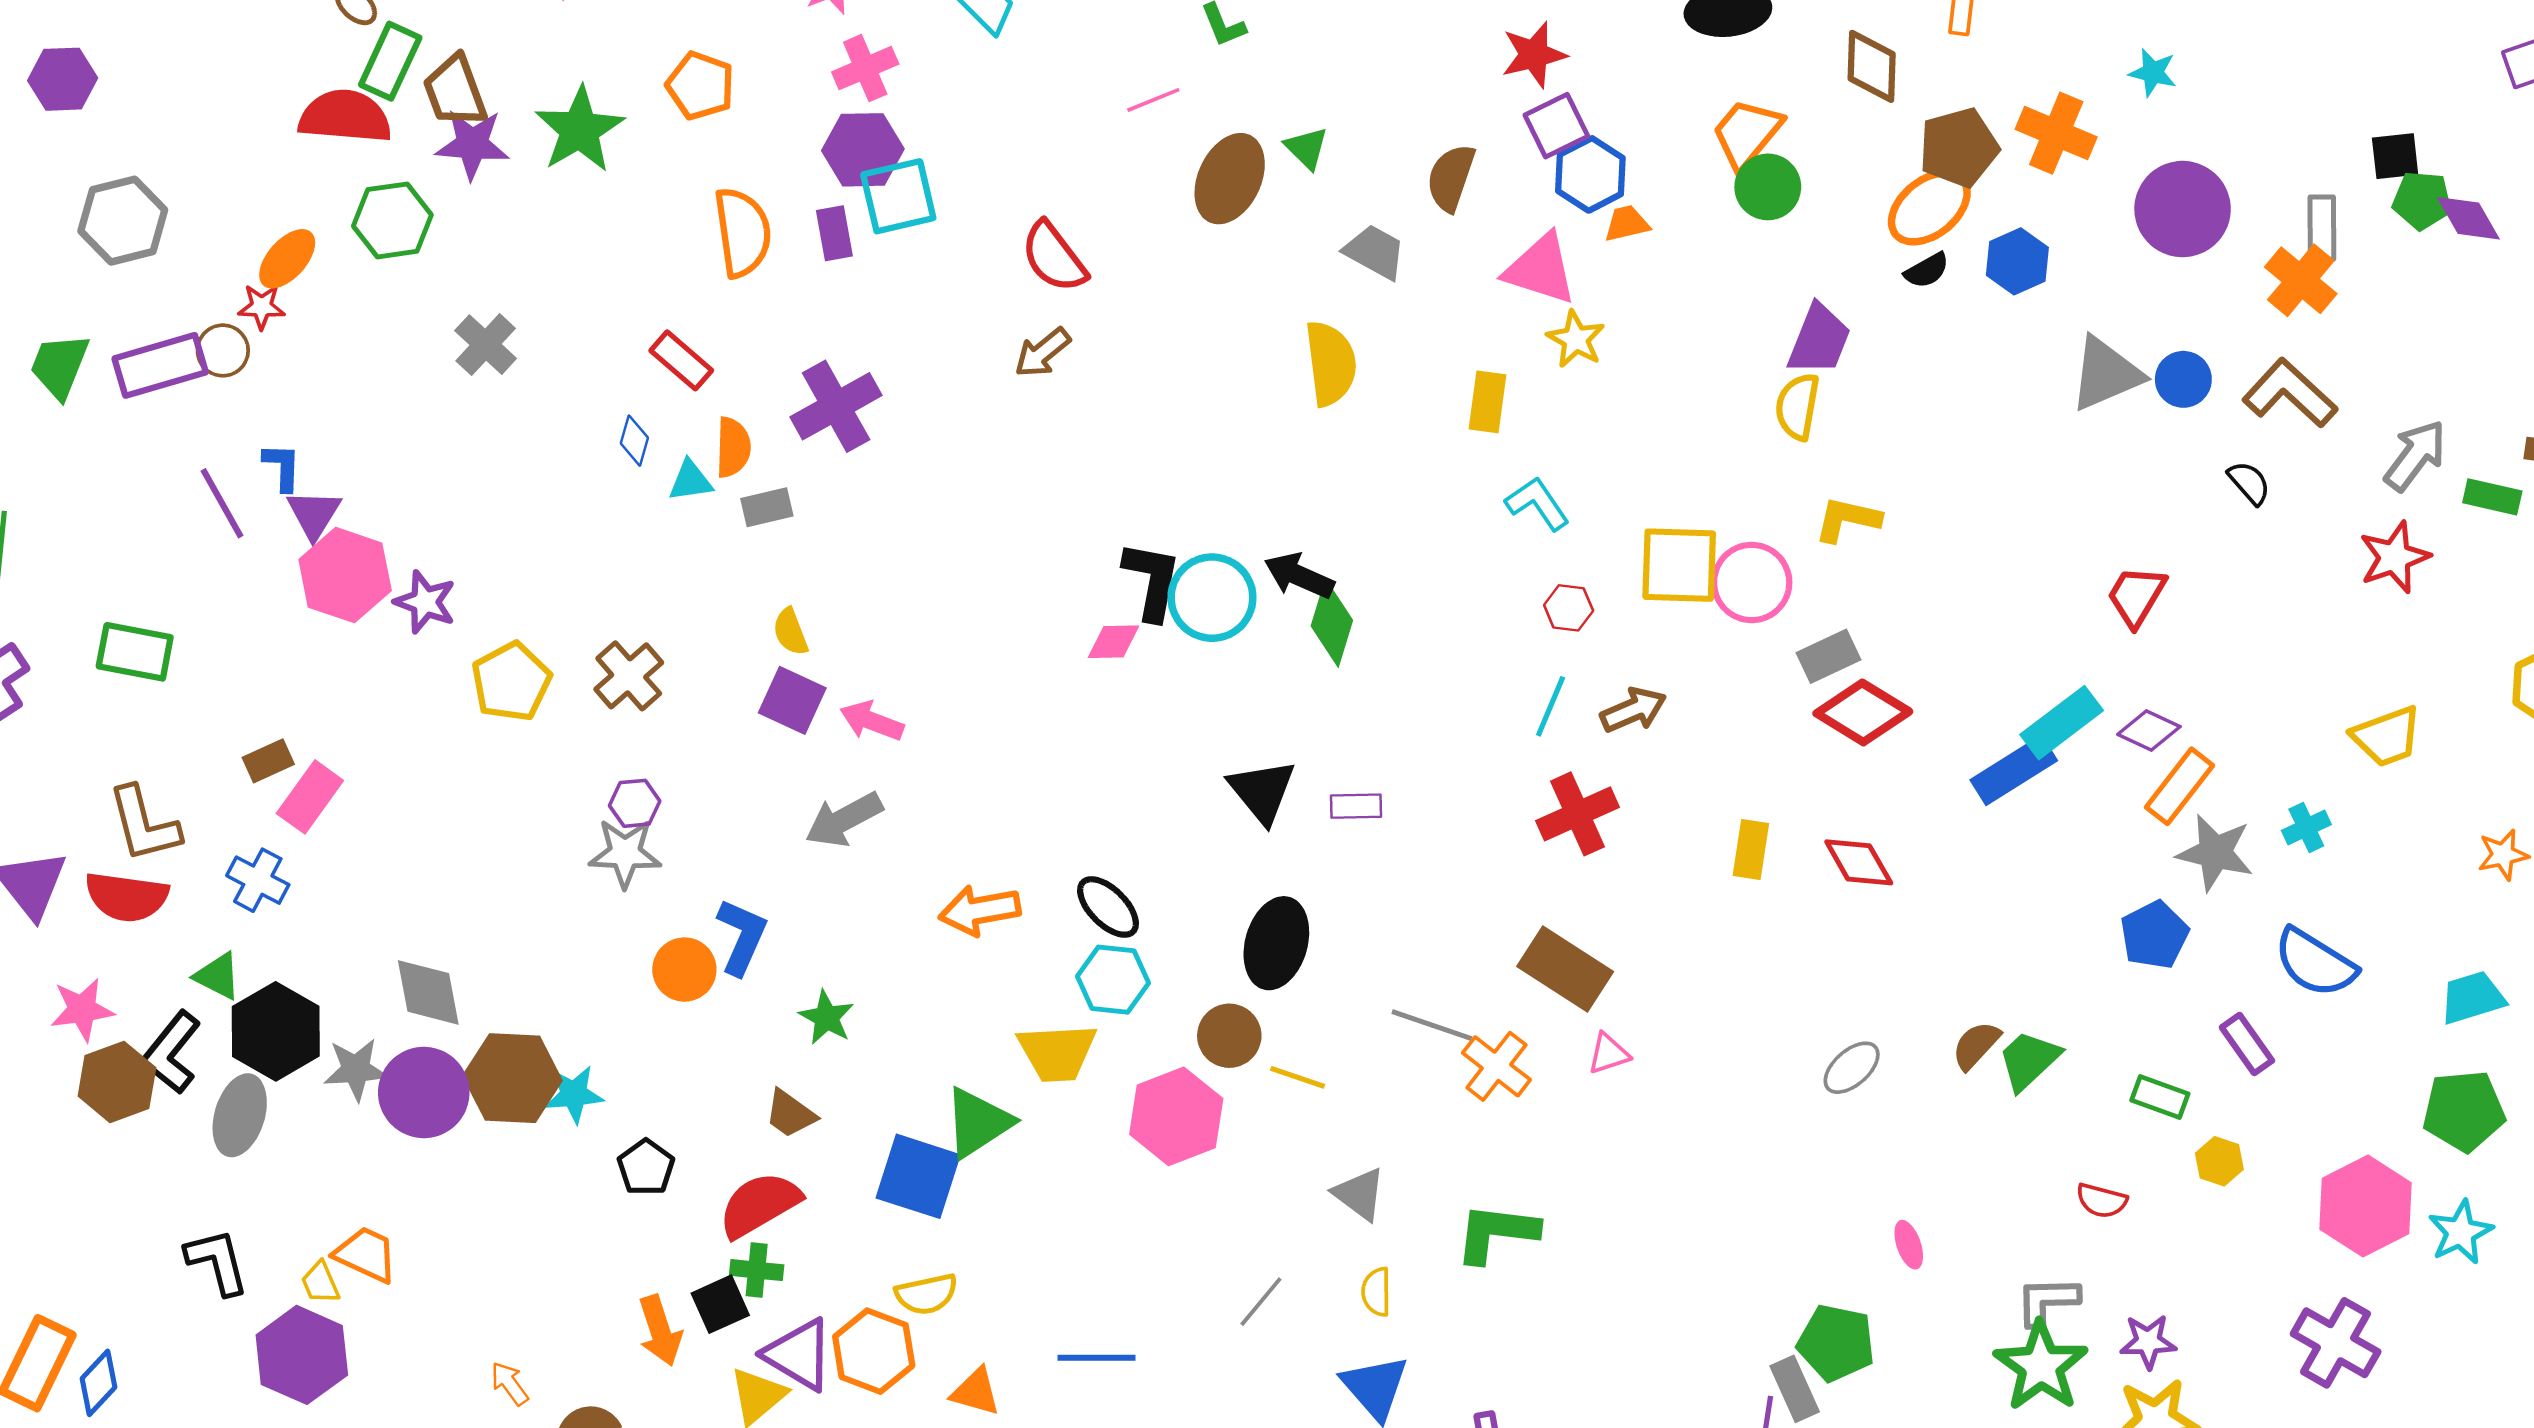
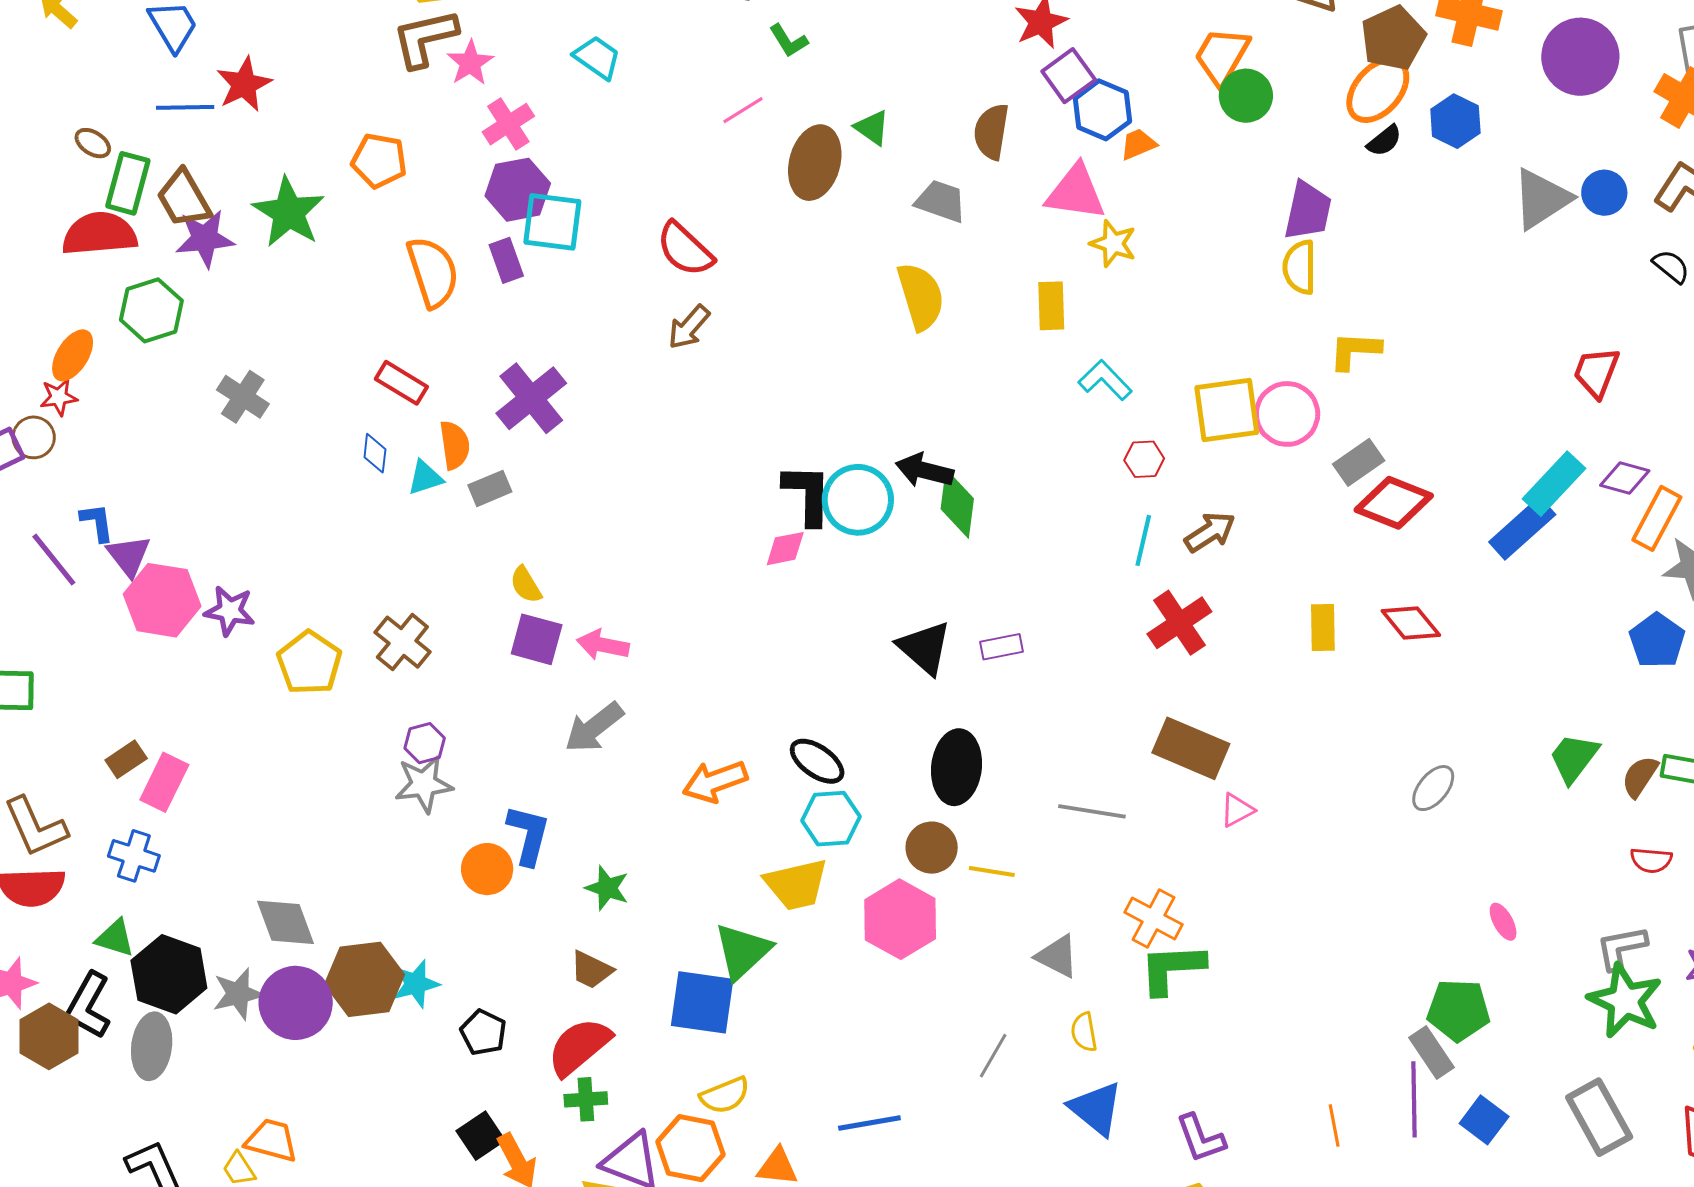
cyan square: (898, 196) -> (552, 222), turned 30
brown semicircle: (1976, 1045) -> (1640, 777), moved
orange cross: (1496, 1066) -> (1153, 918), moved
black square: (720, 1304) -> (481, 1136), moved

